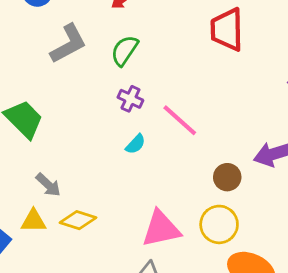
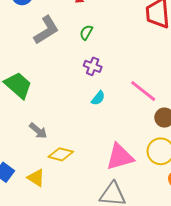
green semicircle: (124, 51) -> (86, 32), size x0.7
pink line: (180, 120) -> (143, 91), moved
yellow triangle: (33, 221) -> (36, 178), moved, turned 36

